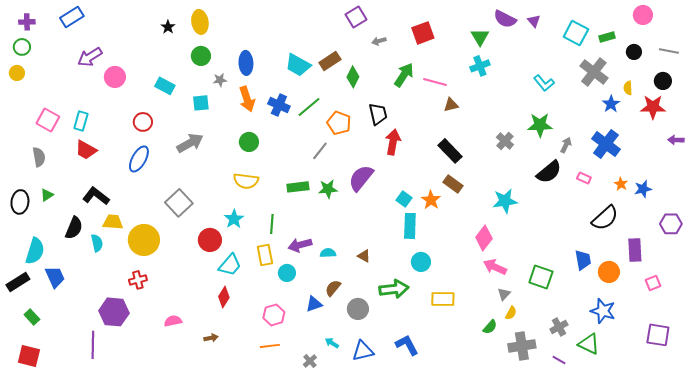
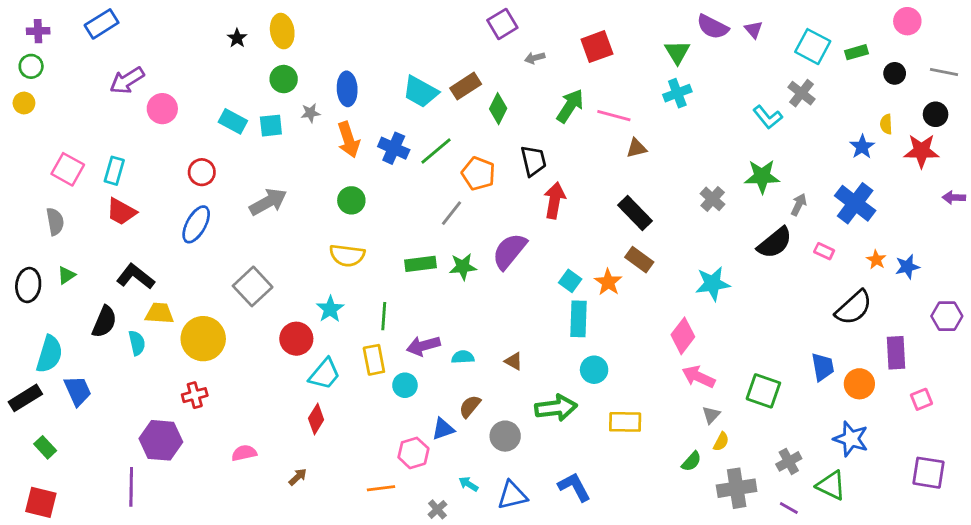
gray cross: (594, 72) -> (802, 93), moved, size x0.7
cyan square: (201, 103) -> (271, 126), moved
pink hexagon: (274, 315) -> (413, 453), moved
brown arrow: (211, 338) -> (298, 477), turned -32

